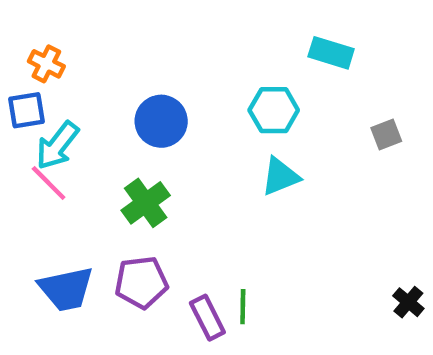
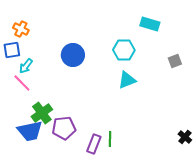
cyan arrow: (57, 145) -> (26, 66), size x0.7
green cross: (146, 203) -> (42, 113), moved
purple rectangle: (207, 318) -> (94, 144), turned 48

